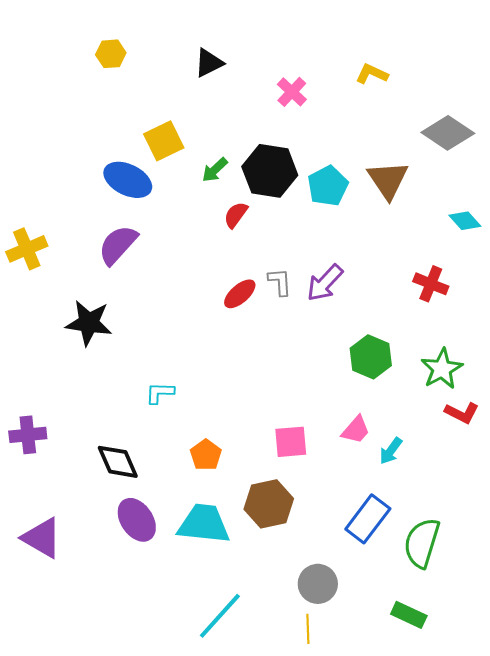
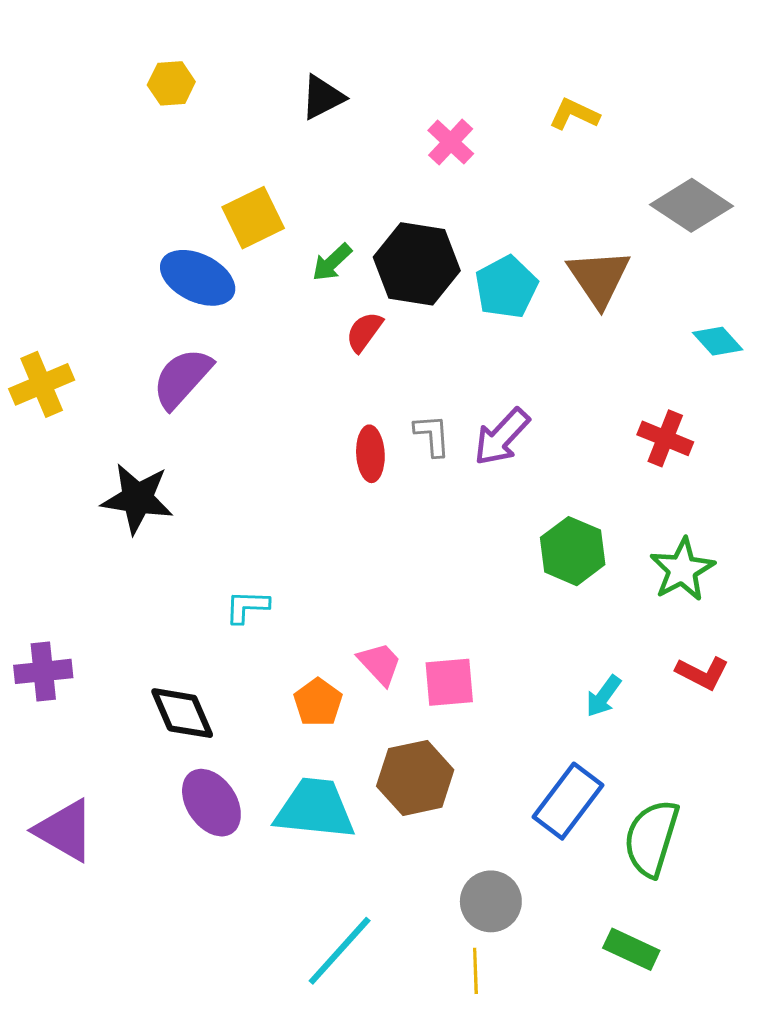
red ellipse: (240, 294) -> (370, 454), turned -52
red L-shape: (462, 413) -> (702, 673), moved
pink trapezoid: (356, 430) -> (380, 664), moved, turned -84

